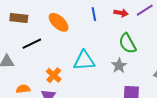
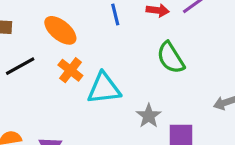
gray star: (119, 66) -> (149, 116), moved
orange cross: (54, 75) -> (70, 70), moved

